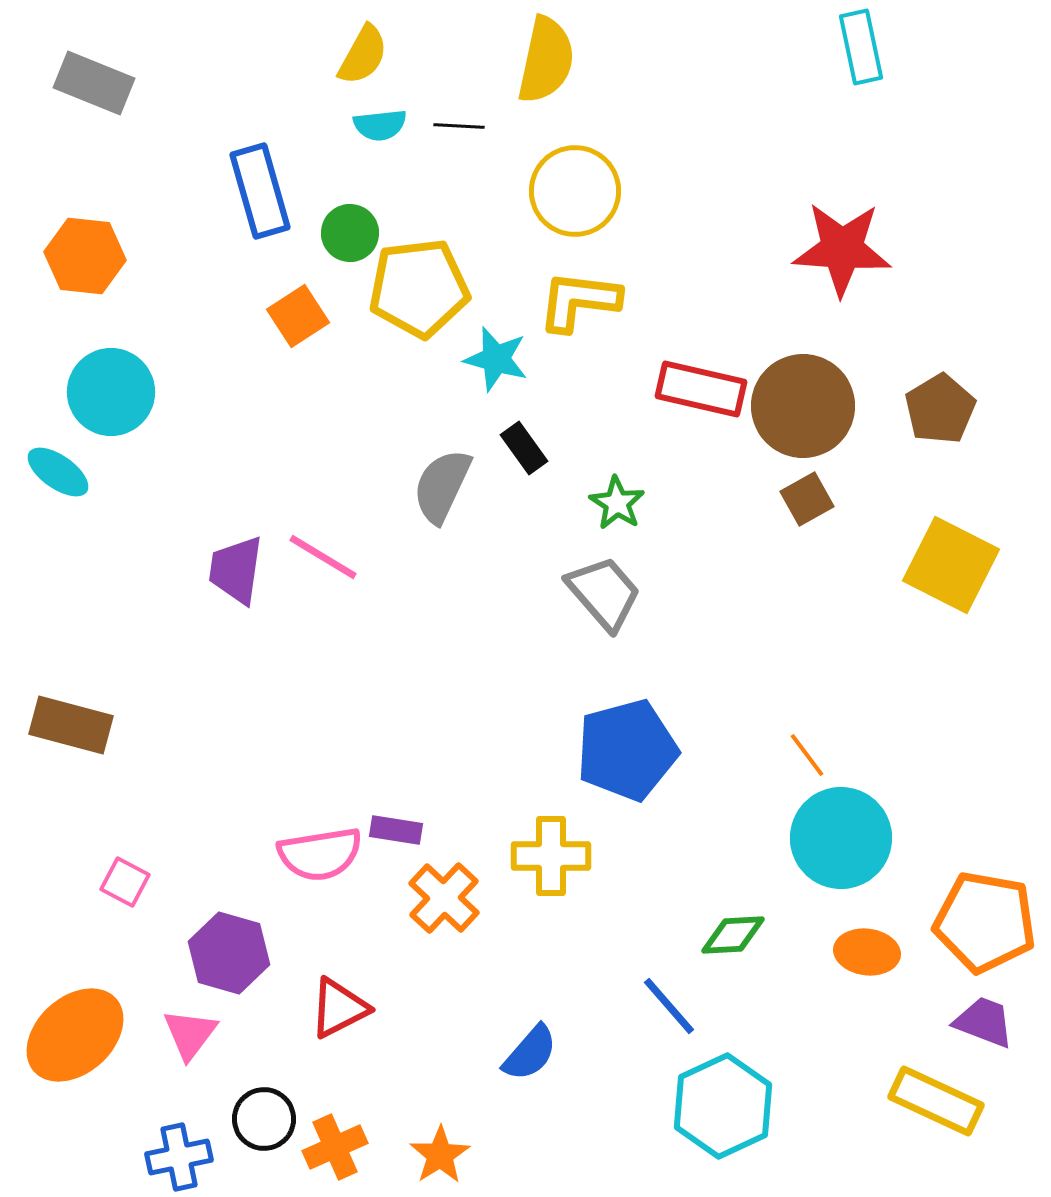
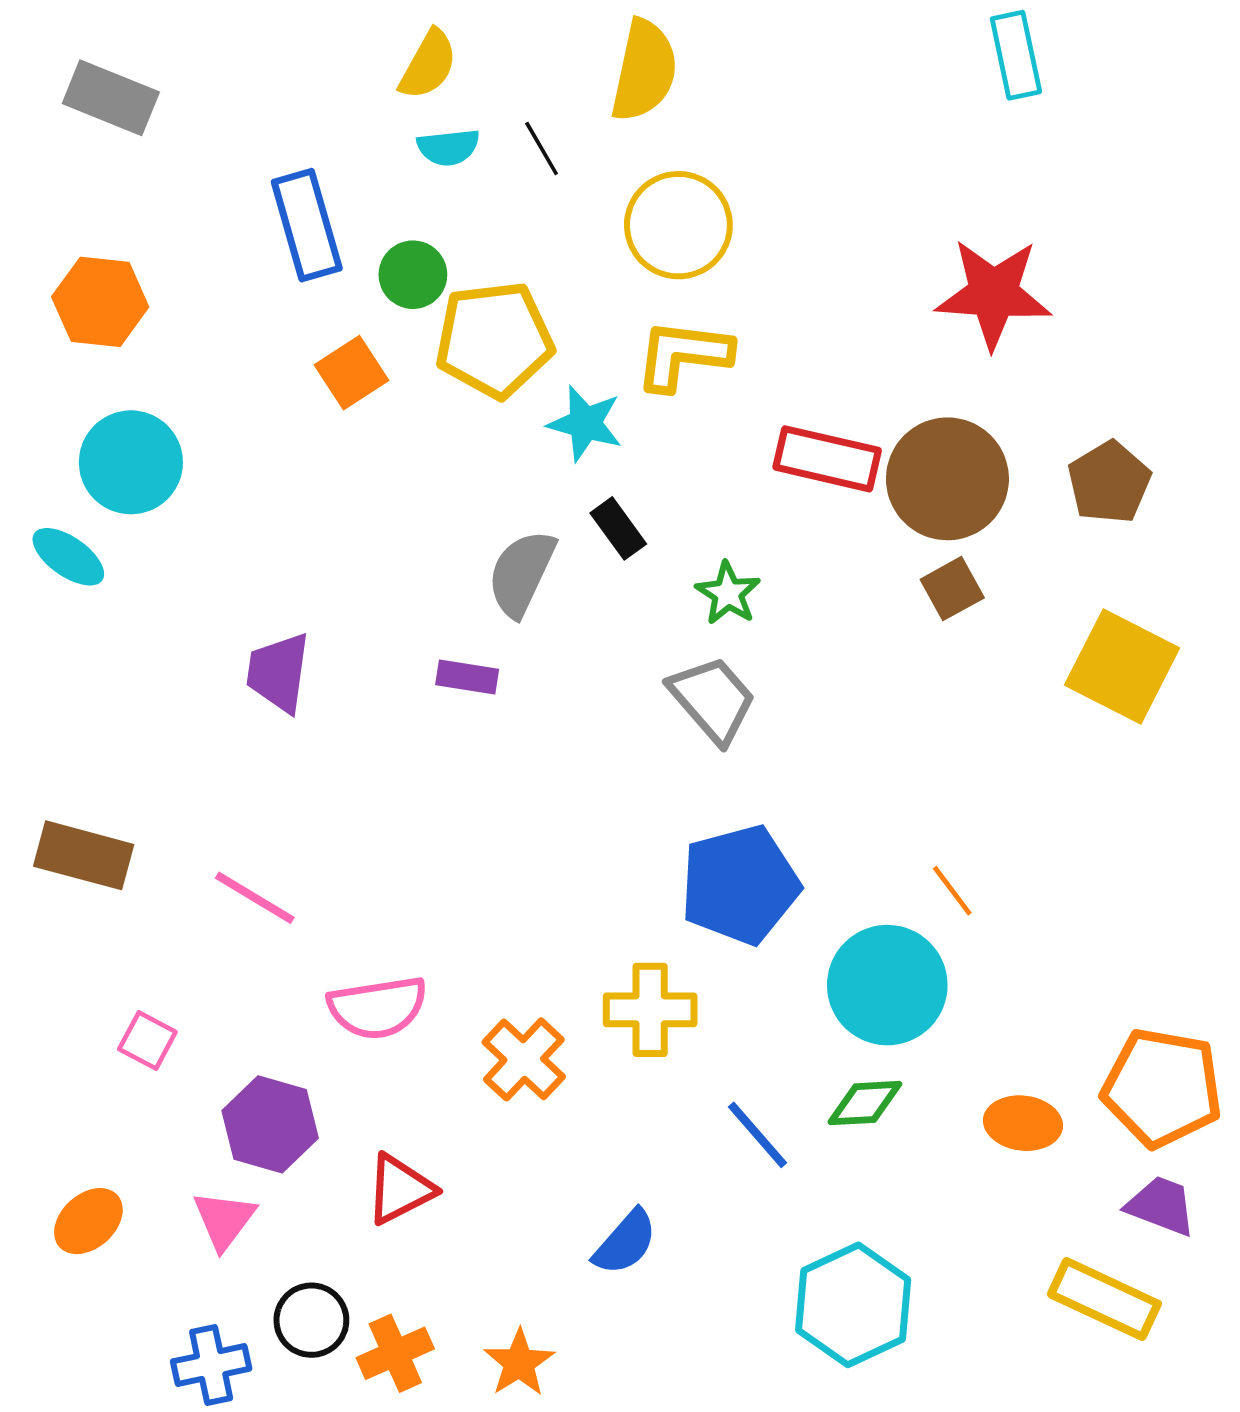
black line: (459, 126) -> (542, 148), turned 57
pink line: (323, 557) -> (255, 898), moved
purple rectangle: (396, 830) -> (467, 677), moved
cyan circle: (841, 838) -> (887, 985), moved
blue line: (669, 1006) -> (757, 1135), moved
orange ellipse: (75, 1035) -> (88, 1221), size x0.6

